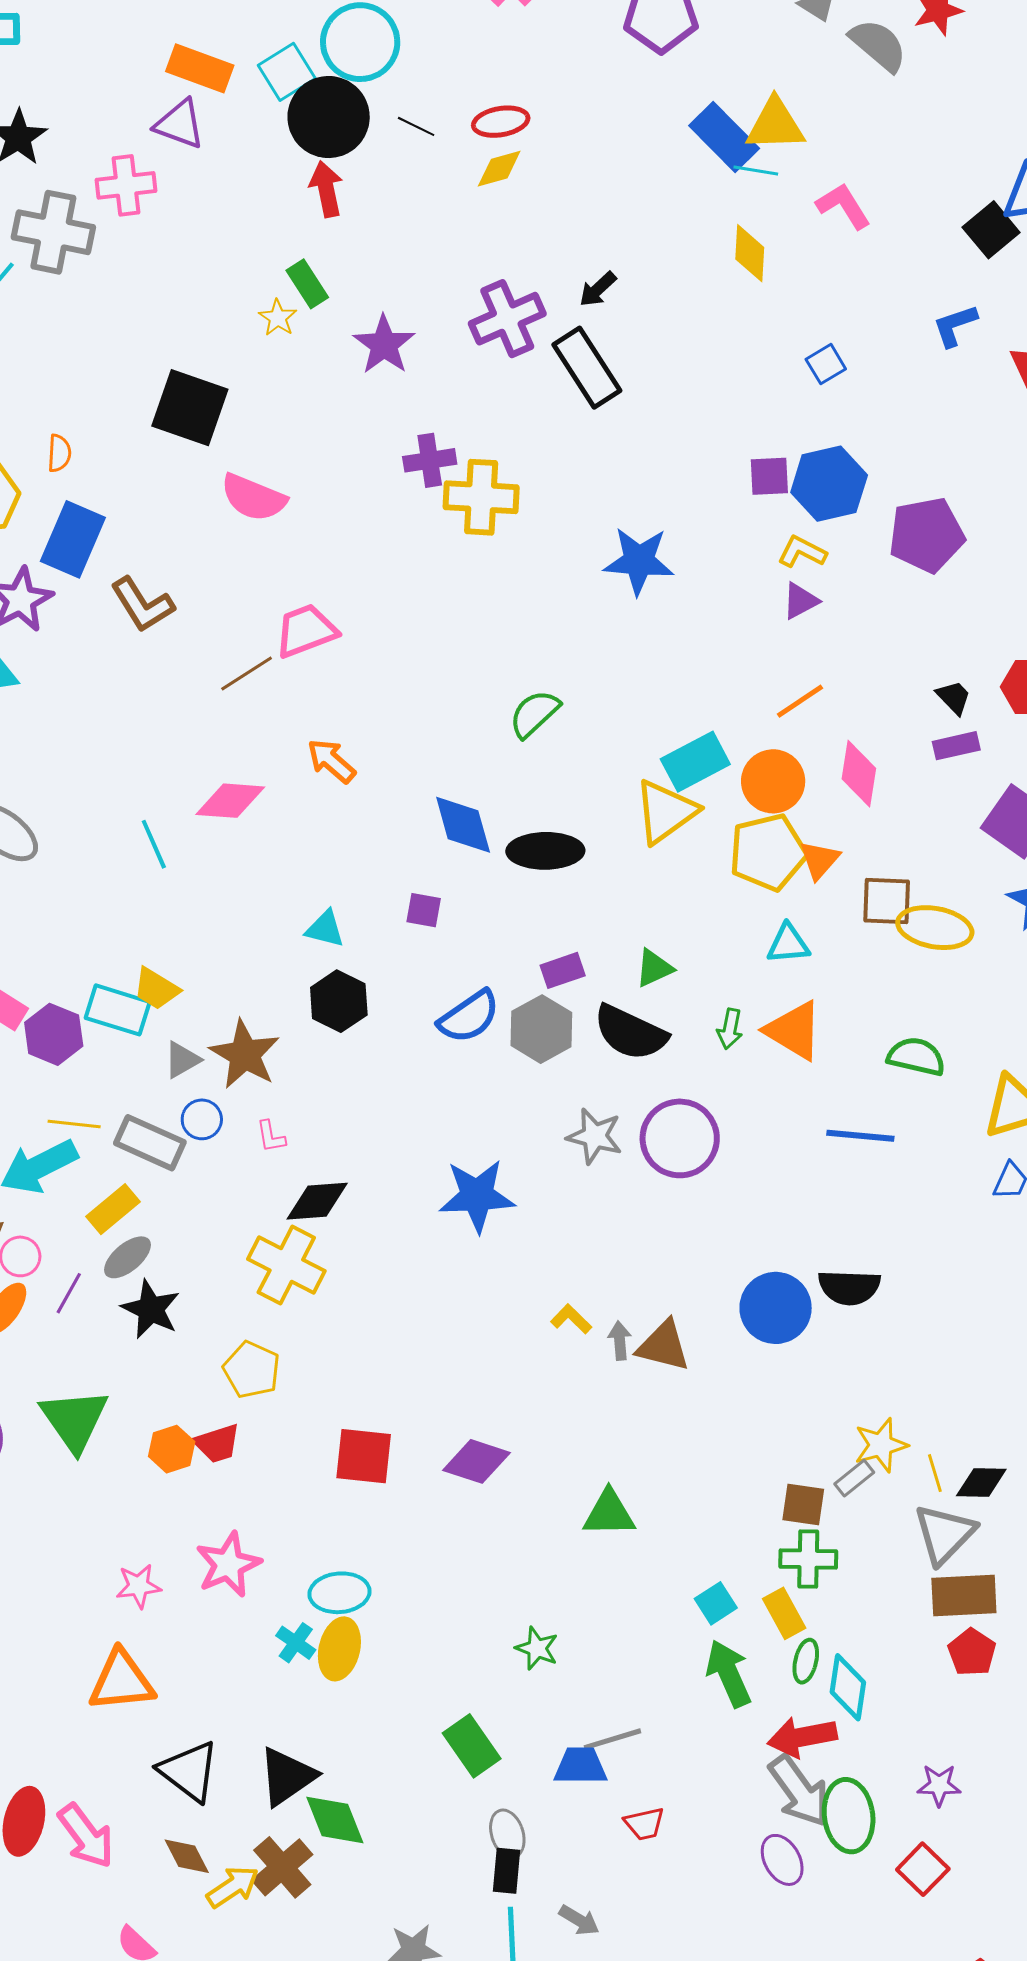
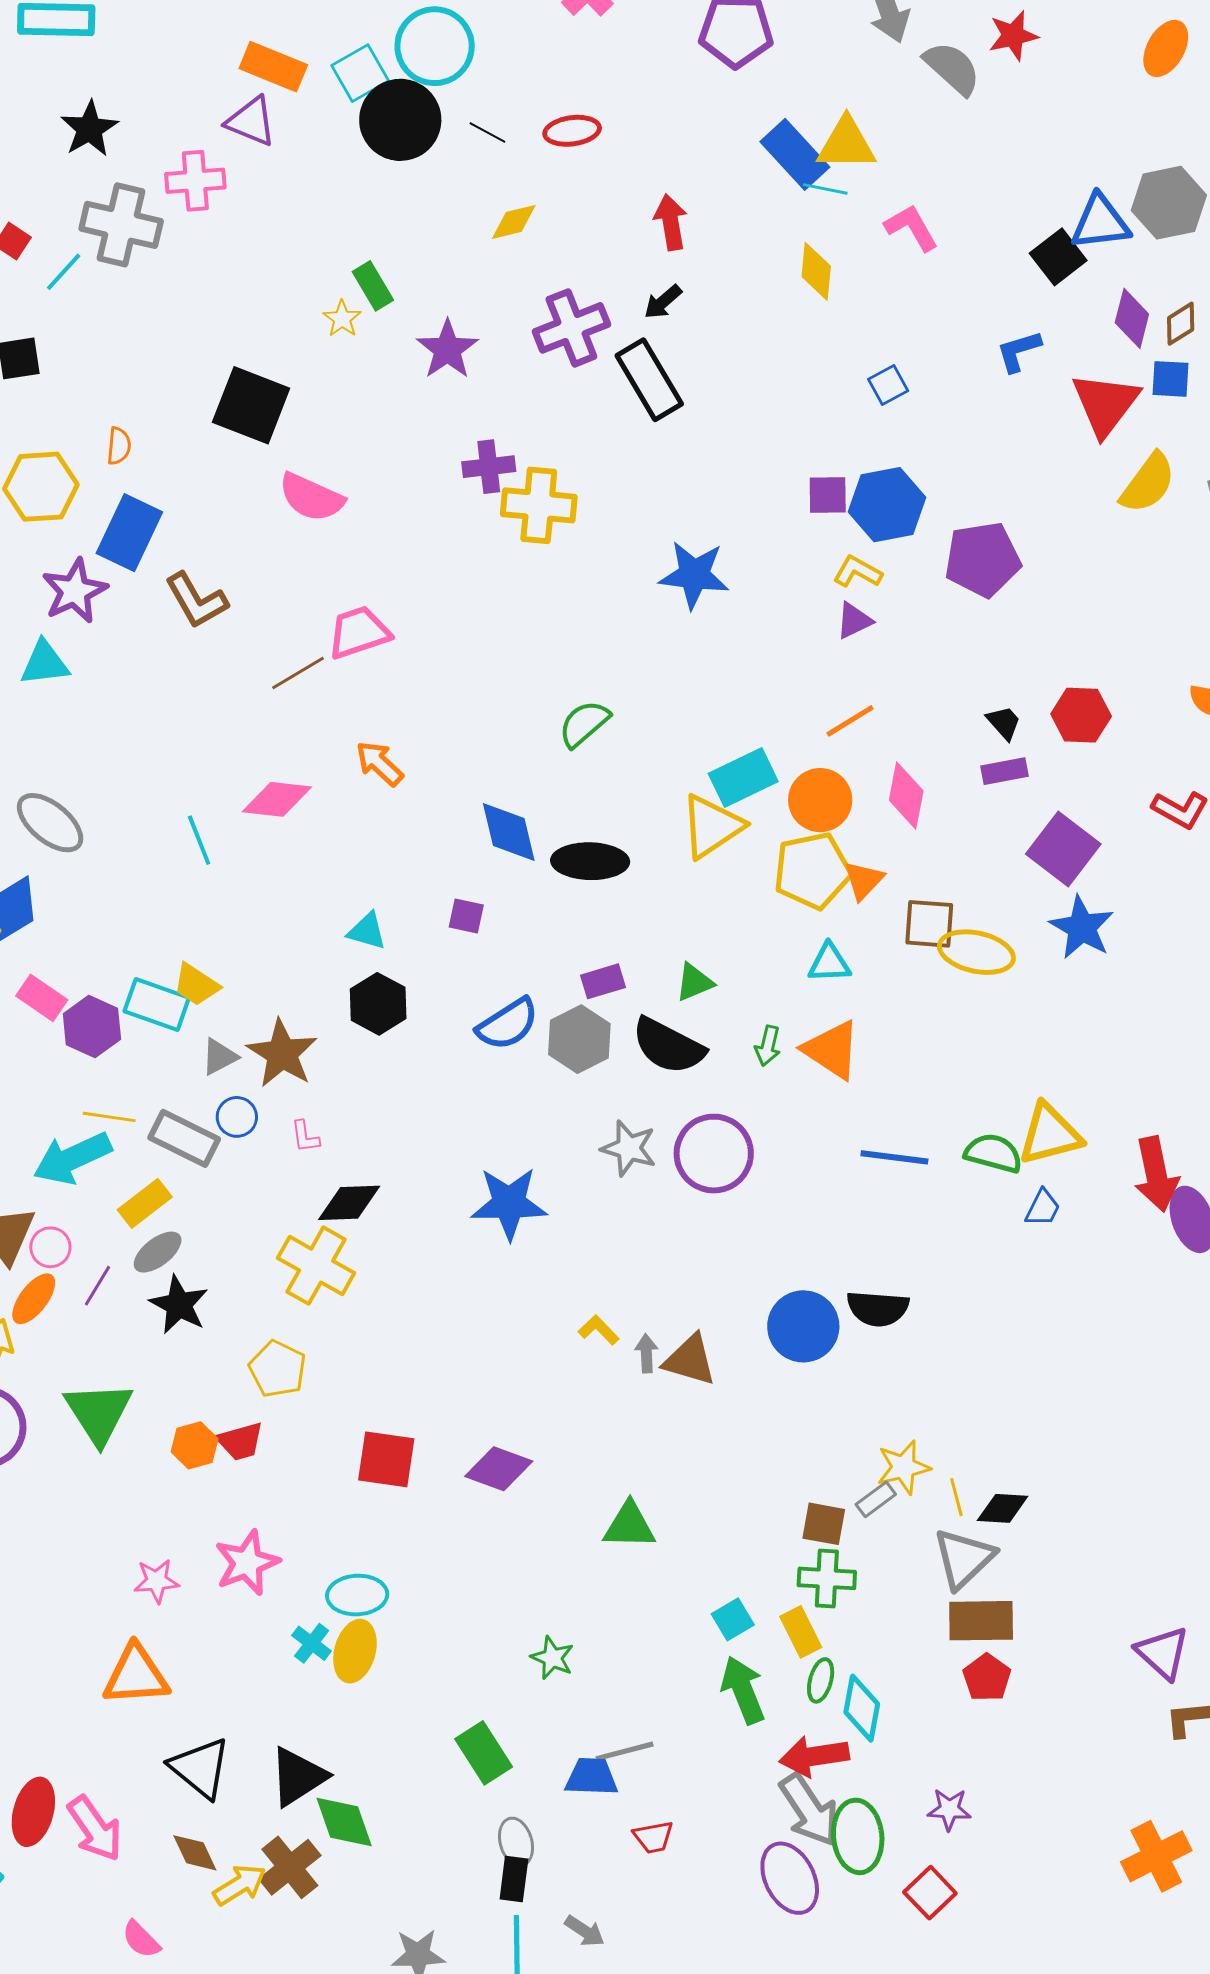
yellow diamond: (499, 169) -> (514, 222), moved
red arrow: (326, 189) -> (671, 222), moved
green semicircle: (916, 1057) -> (993, 1153), moved
purple ellipse: (782, 1860) -> (790, 1878), size x1.4

